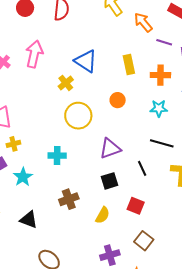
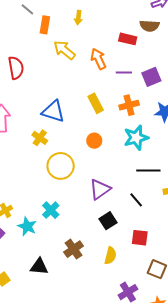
orange arrow: (143, 22) -> (98, 59), turned 30
cyan star: (159, 108) -> (136, 138), size x1.4
cyan cross: (57, 156) -> (51, 210), turned -30
cyan star: (23, 177) -> (27, 226), moved
black triangle: (29, 220) -> (39, 266), moved

